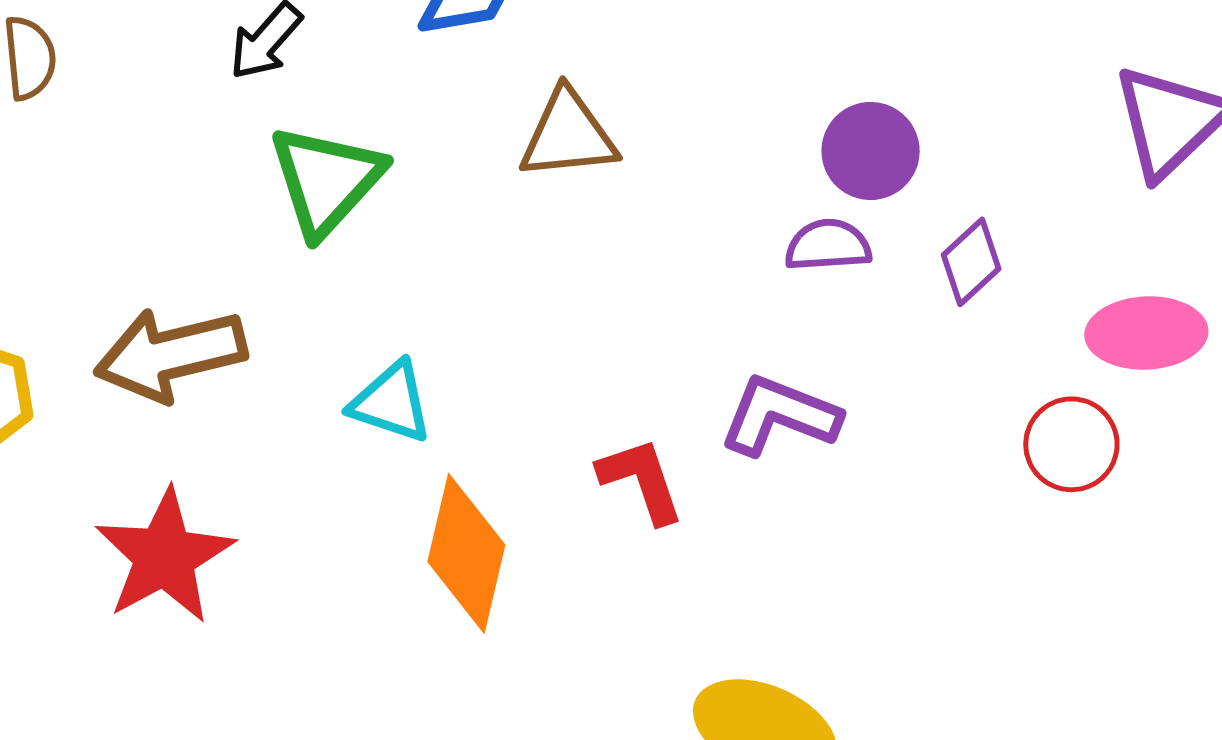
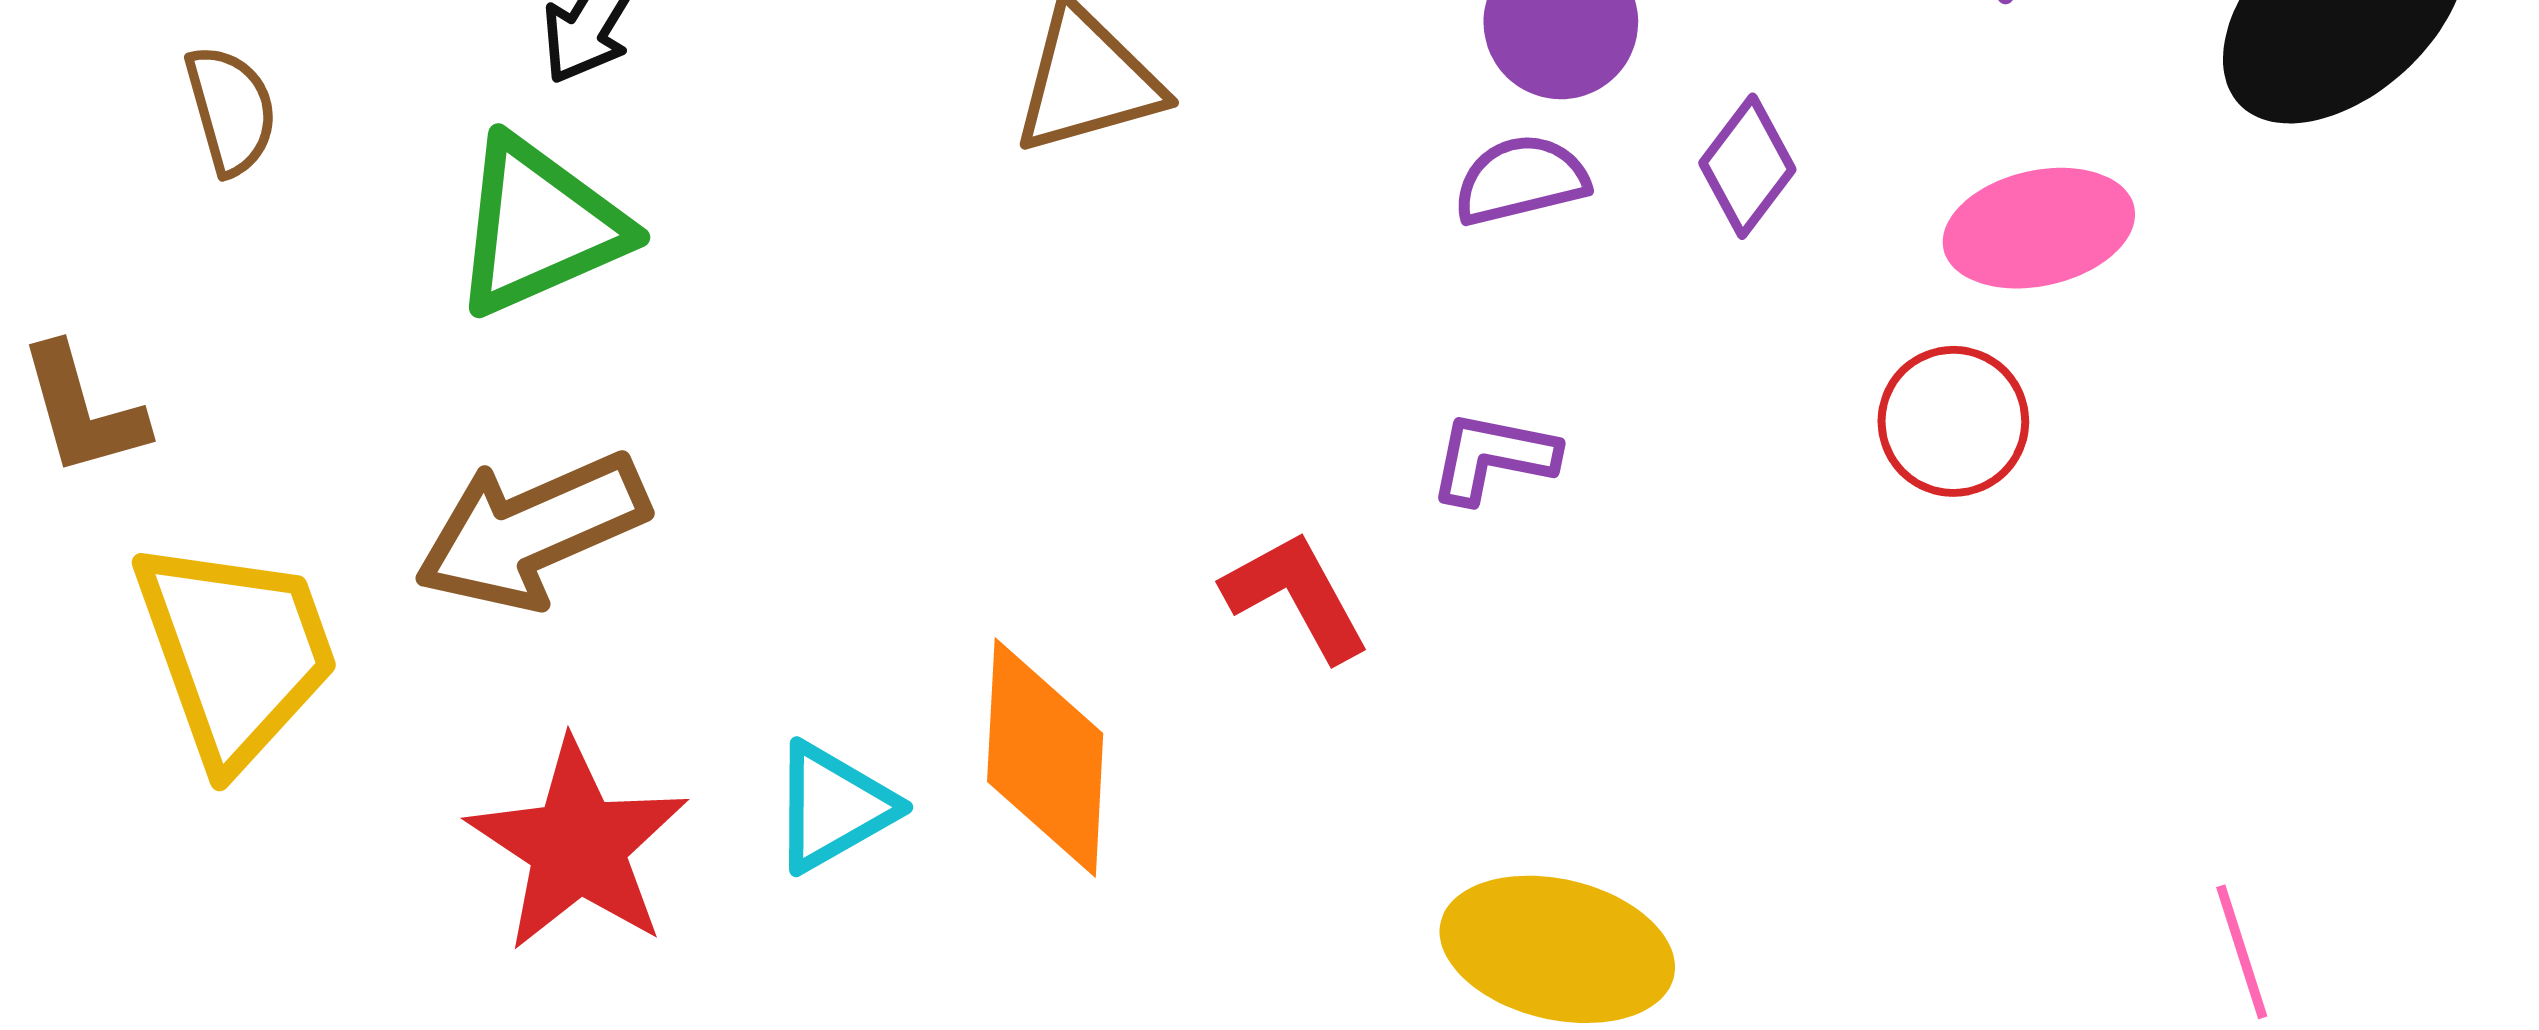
green triangle: (326, 180) -> (539, 226), moved, turned 34
cyan triangle: (391, 402) -> (833, 807), moved, turned -38
purple L-shape: (780, 415) -> (1493, 457), size x0.7

